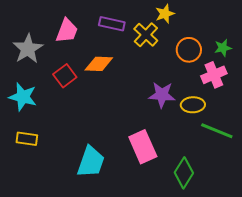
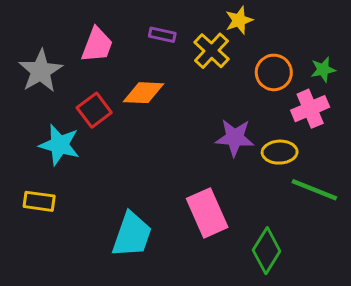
purple rectangle: (112, 24) -> (162, 35), size x0.7
cyan star: (23, 97) -> (59, 145), moved

